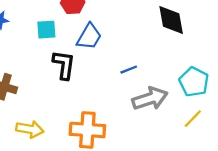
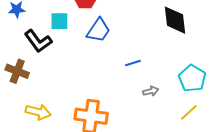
black L-shape: (64, 65) -> (38, 41), moved, turned 132
gray arrow: (150, 99) -> (151, 91), size x0.5

